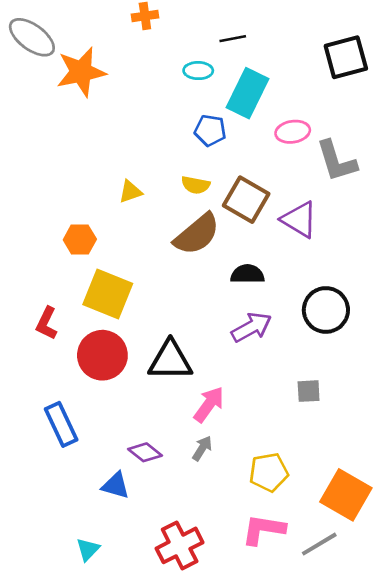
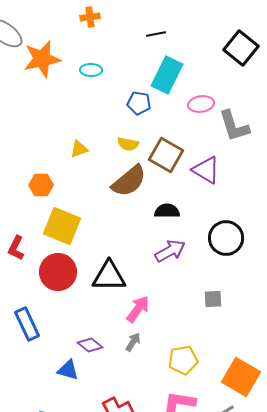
black square: (346, 57) -> (241, 48), turned -36
cyan ellipse: (198, 71) -> (91, 70), moved

